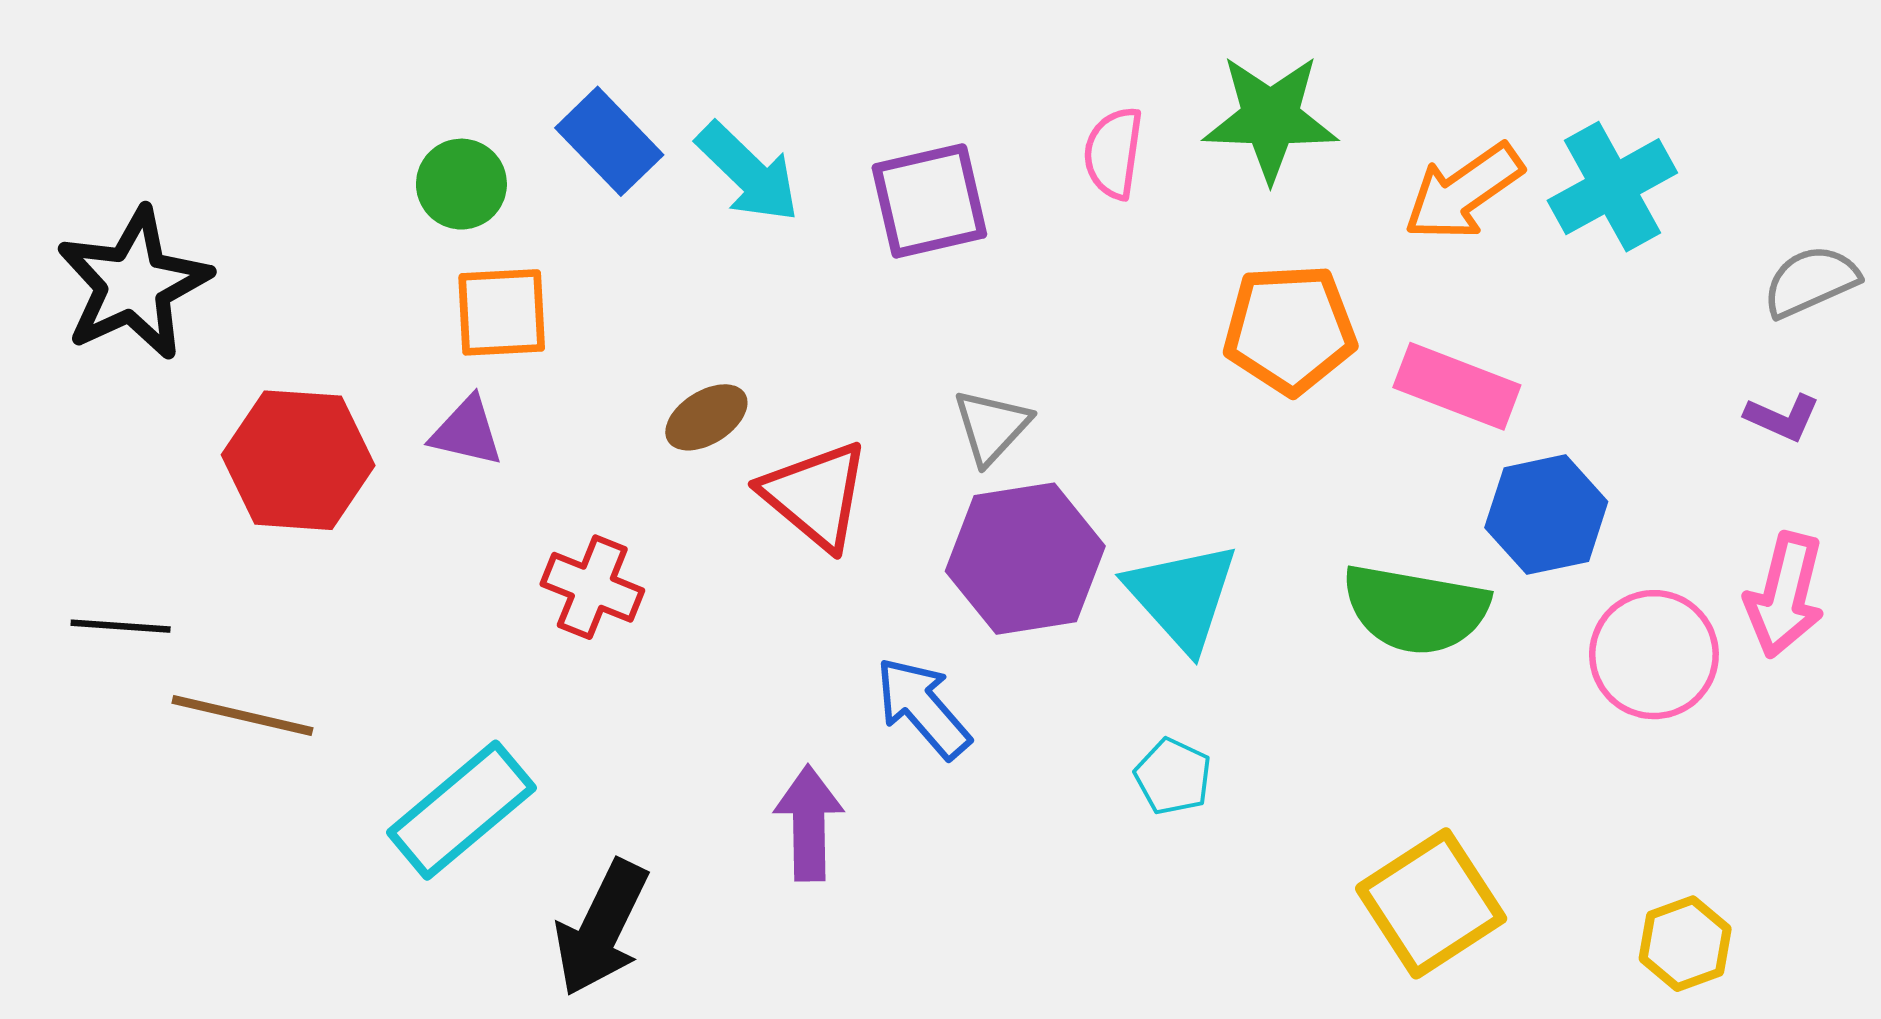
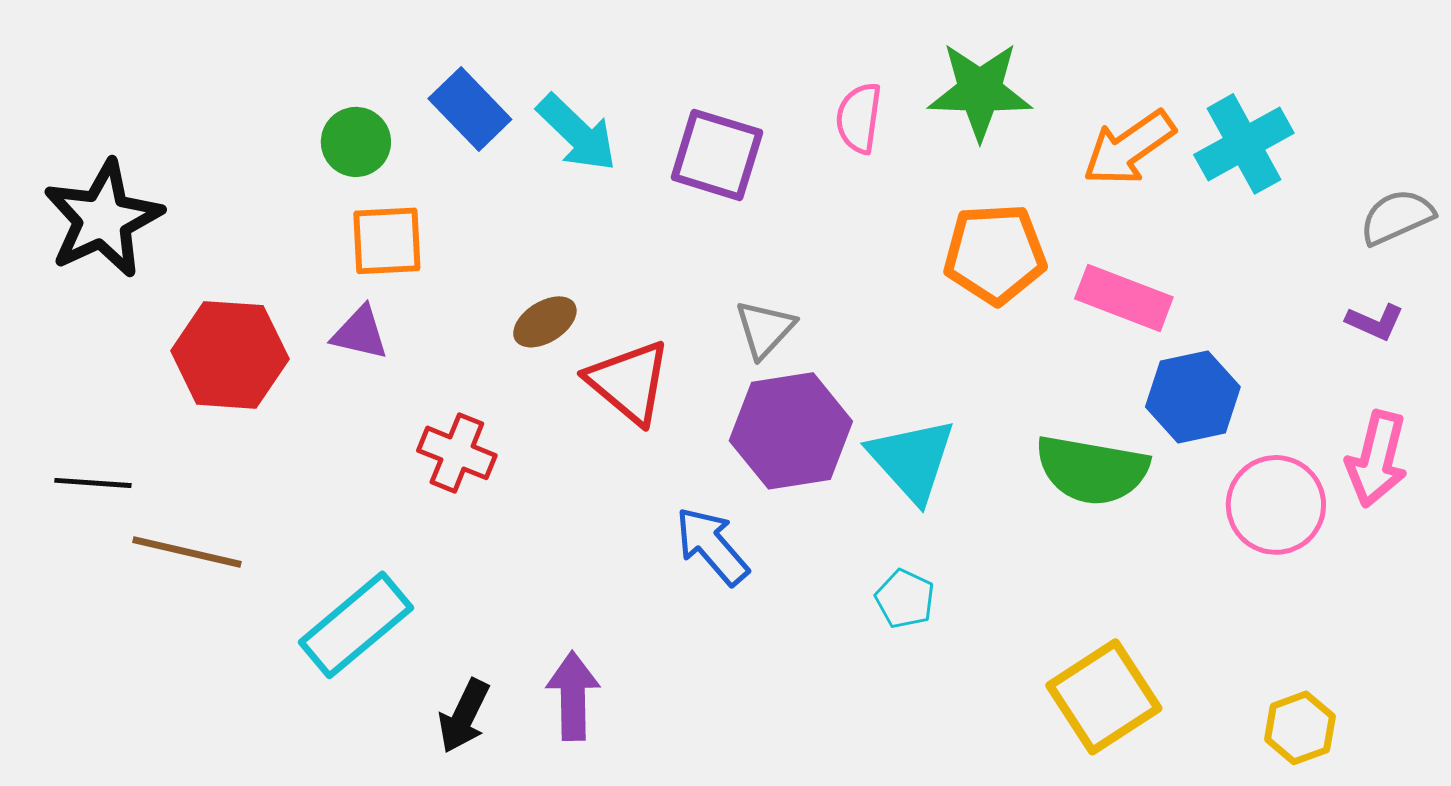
purple square: (929, 201) -> (717, 155), turned 30
purple arrow: (809, 823) -> (573, 696), moved
black arrow: (601, 928) -> (464, 716), size x0.7

